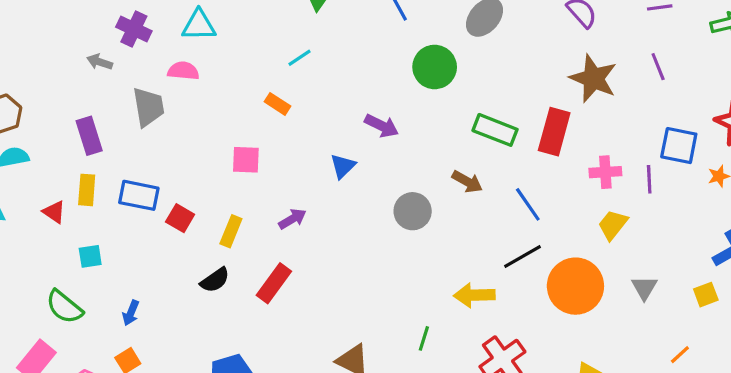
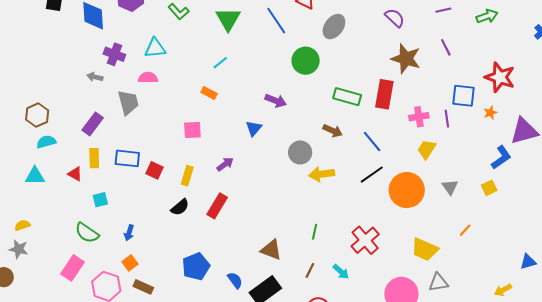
purple rectangle: (89, 136) -> (93, 124), turned 60
yellow arrow: (474, 295) -> (322, 174), moved
orange line: (680, 355) -> (465, 230), moved

